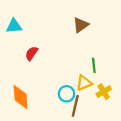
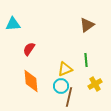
brown triangle: (81, 25) -> (87, 25), moved
yellow triangle: (84, 83) -> (65, 69), moved
orange diamond: (21, 97) -> (31, 81), moved

